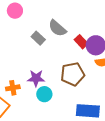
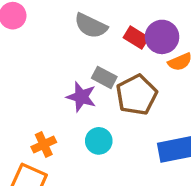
gray rectangle: (38, 38) -> (104, 77), moved
purple star: (36, 78) -> (81, 97), moved, turned 30

